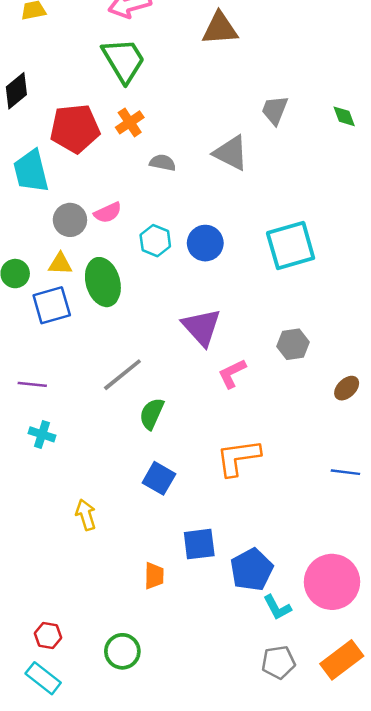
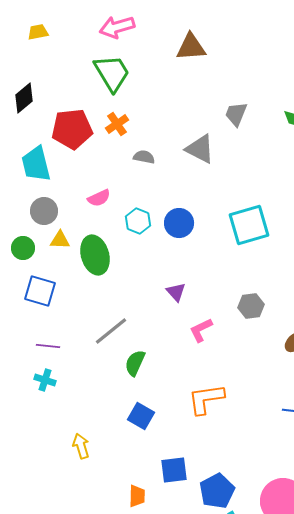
gray circle: (70, 220) -> (44, 211), moved
blue square: (52, 305) -> (40, 291), moved, turned 32
purple triangle: (202, 327) -> (176, 292), size x0.6
purple line: (32, 384) -> (48, 346), moved

